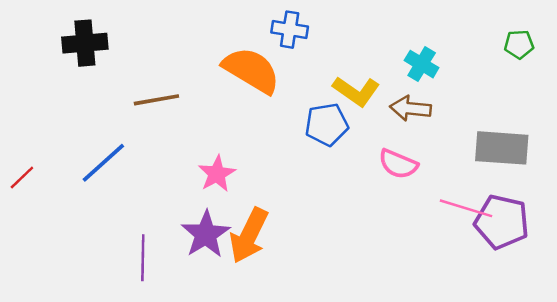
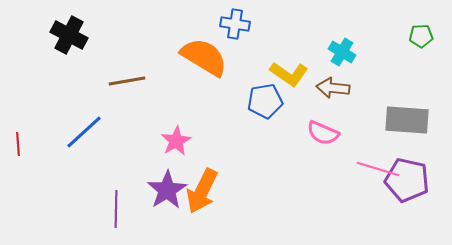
black cross: (85, 43) -> (69, 35), turned 33
red line: (22, 178) -> (18, 144), turned -50

